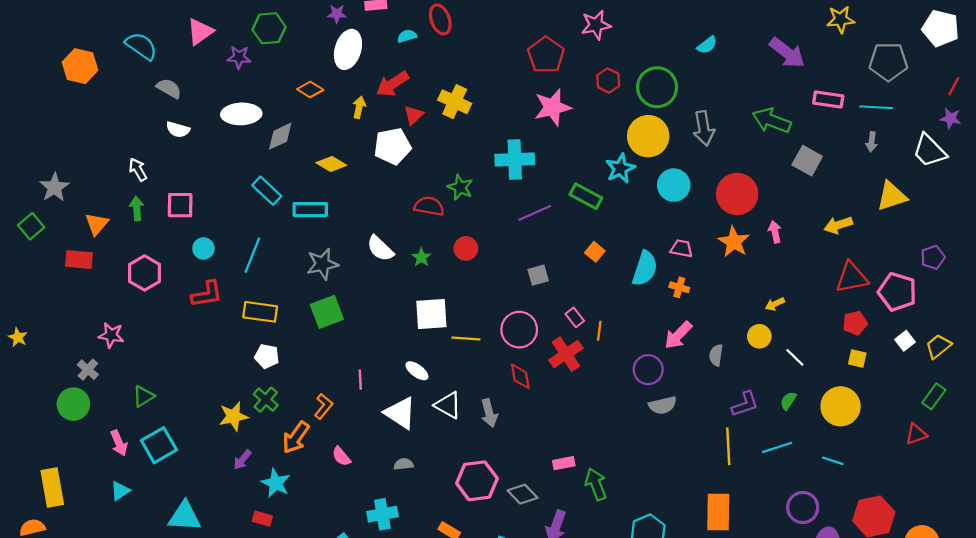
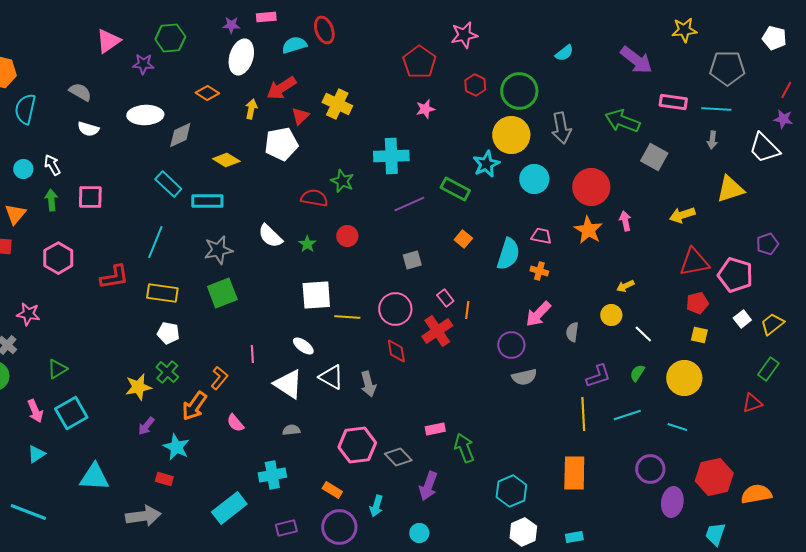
white pentagon: (941, 28) -> (774, 38), size x0.7
cyan semicircle: (407, 36) -> (294, 45), size x1.4
cyan semicircle: (141, 46) -> (25, 109), moved, turned -112
pink star: (553, 107) -> (425, 109), size x0.6
cyan circle: (203, 248) -> (23, 169), moved

